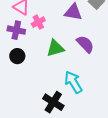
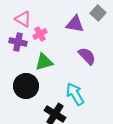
green triangle: (55, 48) -> (44, 62), moved
black circle: (17, 56) -> (26, 86), moved, size x1.6

